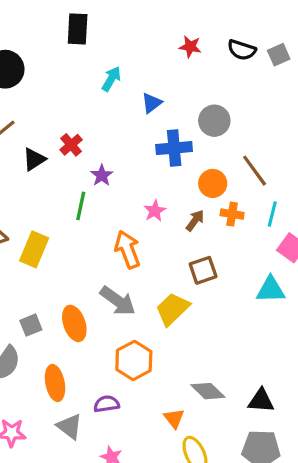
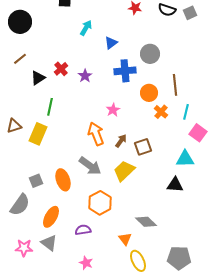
brown line: (255, 171) -> (175, 85), turned 30
purple star: (102, 175) -> (85, 76), moved
green line: (81, 206) -> (50, 107), moved
orange cross: (232, 214) -> (161, 112), turned 32
brown arrow: (195, 220) -> (121, 141), moved
orange ellipse: (55, 383) -> (51, 217), turned 40
black triangle: (261, 401) -> (175, 185), moved
gray triangle: (69, 426) -> (49, 243), moved

